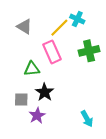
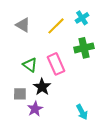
cyan cross: (77, 19) -> (82, 18), moved, turned 32
pink rectangle: (52, 52) -> (56, 64), moved
green triangle: (32, 69) -> (30, 65), turned 42

